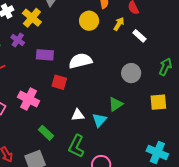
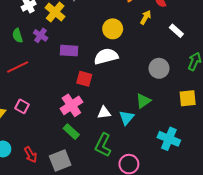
yellow circle: (89, 21) -> (113, 29), moved
white rectangle: (139, 36) -> (176, 31), moved
pink cross: (29, 99) -> (71, 105), moved, turned 30
cyan cross: (157, 152) -> (169, 139), moved

